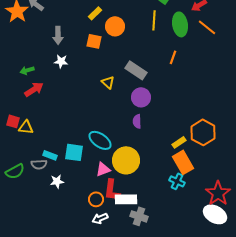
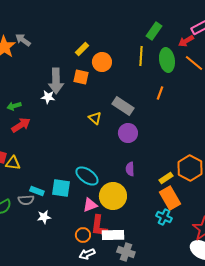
gray arrow: (58, 35) -> (56, 81), moved, size x1.4
purple semicircle: (137, 121) -> (130, 169), moved

